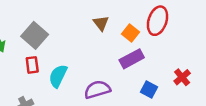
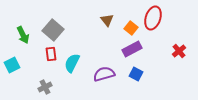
red cross: (182, 77) -> (179, 51), moved
blue square: (149, 90) -> (136, 74), moved

